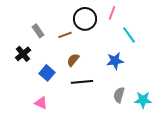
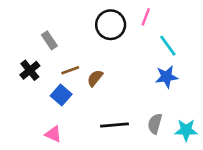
brown line: (65, 35) -> (70, 70), moved
blue star: (115, 61) -> (167, 77), moved
black line: (82, 82) -> (115, 125), moved

